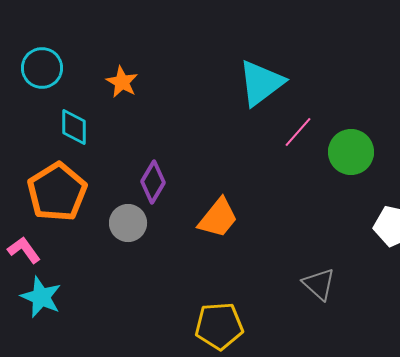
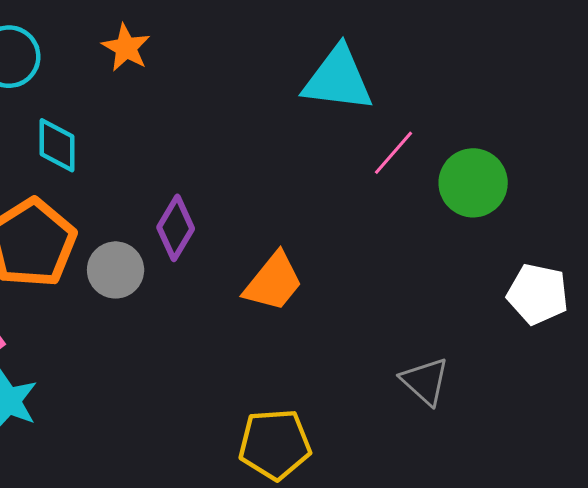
orange star: (122, 82) -> (126, 48), moved
cyan triangle: (261, 83) -> (338, 79), turned 44
gray circle: (128, 223) -> (116, 270), moved

